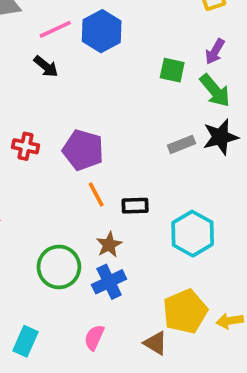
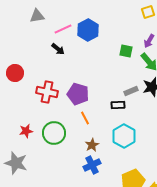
red cross: (25, 146) -> (47, 92), size x1.5
black rectangle: (135, 206) -> (118, 105), moved
cyan hexagon: (193, 234) -> (124, 136), moved
green circle: (59, 267) -> (54, 133), moved

